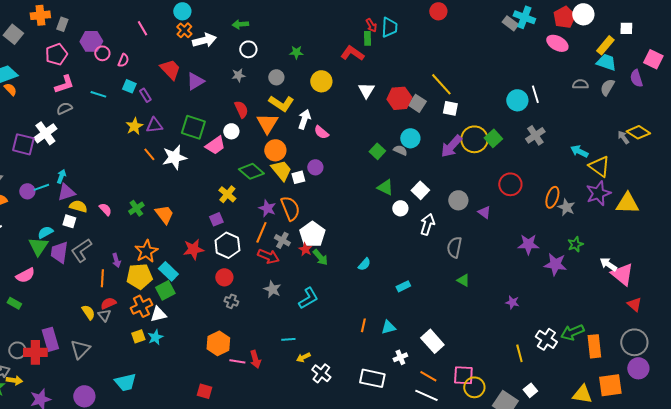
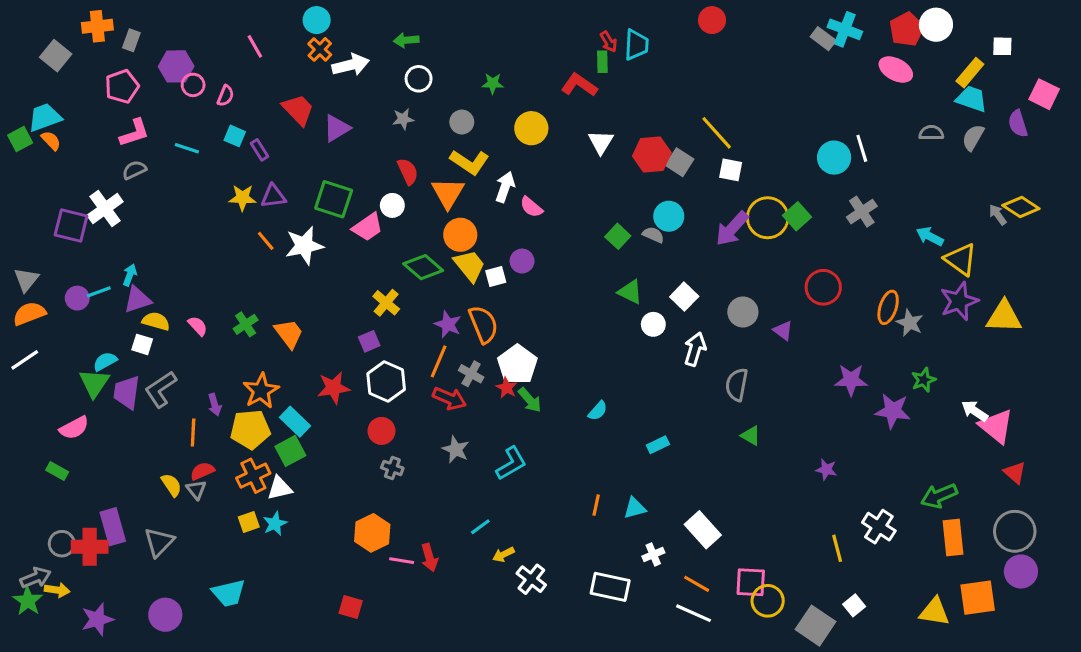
yellow star: (134, 126) -> (242, 198), turned 30
green arrow: (572, 332) -> (939, 496), moved
cyan line: (288, 339) -> (480, 527), turned -32

